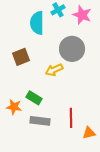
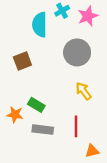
pink star: (82, 15) -> (88, 16), turned 30
yellow arrow: (54, 70) -> (83, 91), moved, turned 78
orange triangle: (89, 133) -> (92, 151), moved

